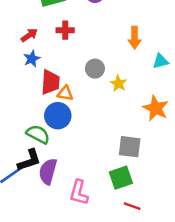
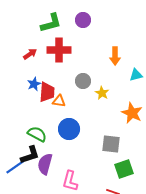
red cross: (65, 30) -> (59, 50), size x1.6
blue star: (32, 59) -> (34, 84), moved
blue circle: (58, 116) -> (69, 129), moved
green square: (121, 178) -> (124, 169), moved

